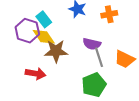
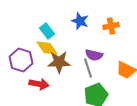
purple hexagon: (27, 31) -> (21, 60), moved
gray line: (99, 57) -> (88, 68), moved

